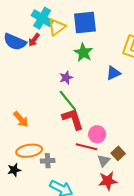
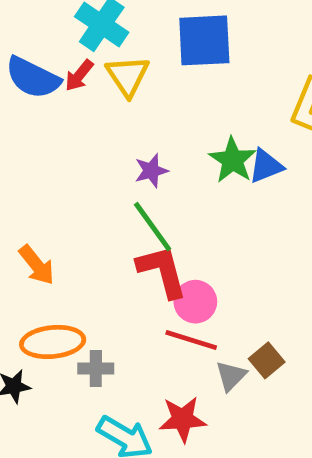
yellow triangle: (57, 27) -> (128, 76), moved, turned -30
green star: (83, 52) -> (233, 160), moved
pink circle: (97, 134) -> (195, 302), moved
red star: (108, 181) -> (183, 419), moved

